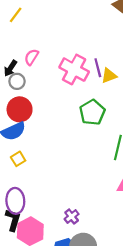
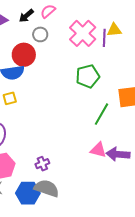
yellow triangle: (109, 76) -> (114, 30), moved
gray circle: (17, 81) -> (40, 34), moved

